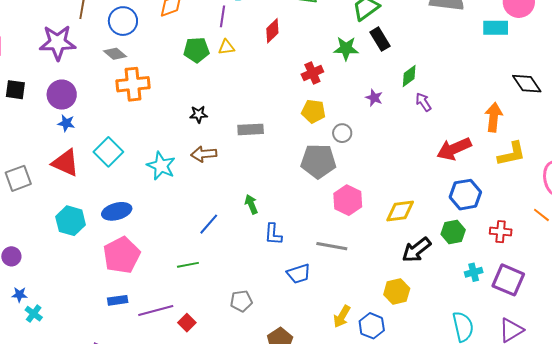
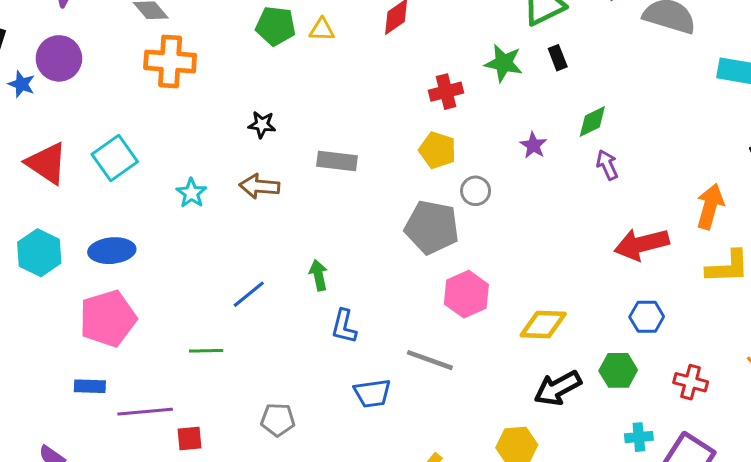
black rectangle: (380, 39) -> (558, 58), size x0.7
blue star: (66, 123) -> (22, 84), moved
cyan star: (161, 166) -> (191, 193), size x0.7
blue hexagon: (465, 195) -> (647, 317), size x0.7
red square: (187, 323) -> (190, 439), turned 30

